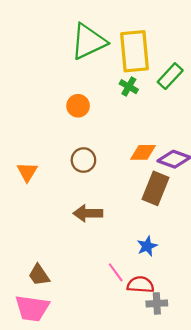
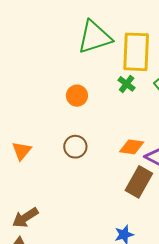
brown arrow: (88, 213) -> (25, 218), moved, turned -40

